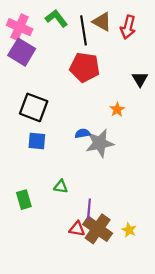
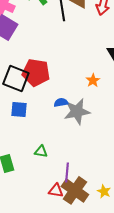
red pentagon: (85, 67) -> (36, 72), moved

